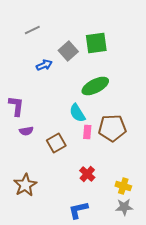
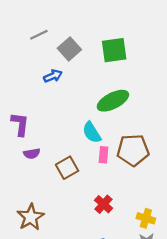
gray square: (68, 51) -> (69, 49), moved

